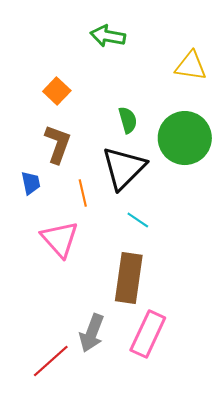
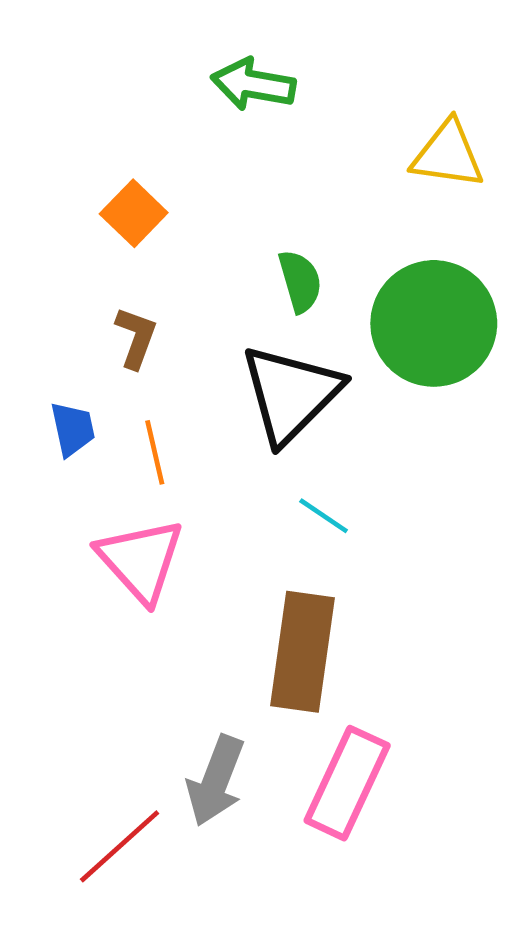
brown L-shape: (58, 144) -> (136, 338), size x0.7
orange line: (83, 193) -> (155, 452), moved

